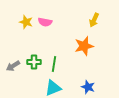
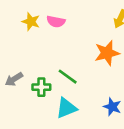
green cross: (34, 62) -> (41, 87), moved
green line: (54, 64) -> (68, 77), turned -63

